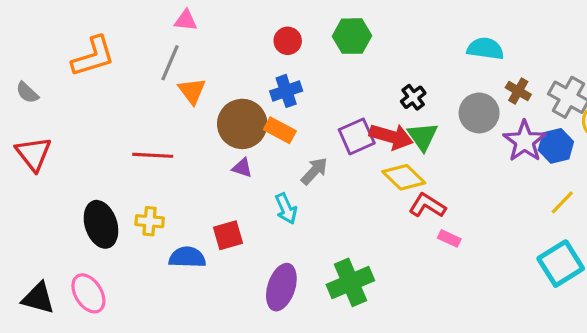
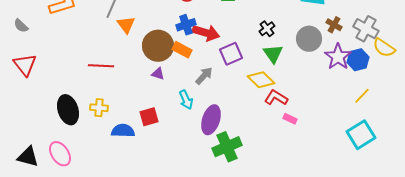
red arrow: (391, 136) -> (206, 33), moved
purple ellipse: (281, 287) -> (211, 120), moved

